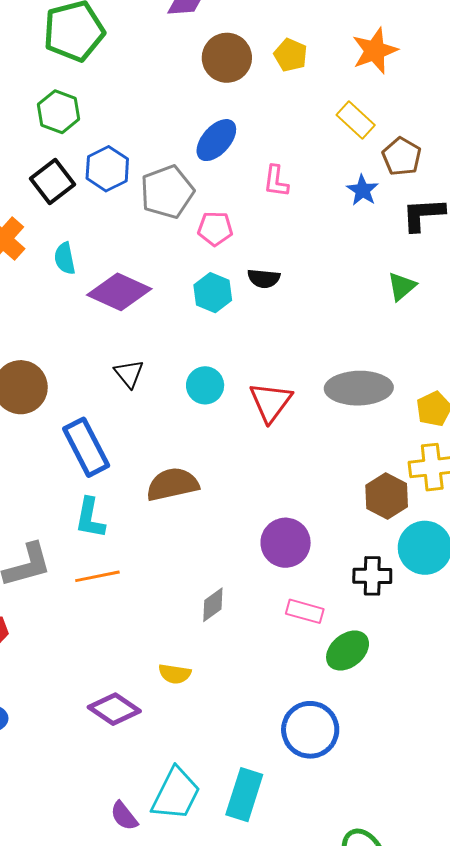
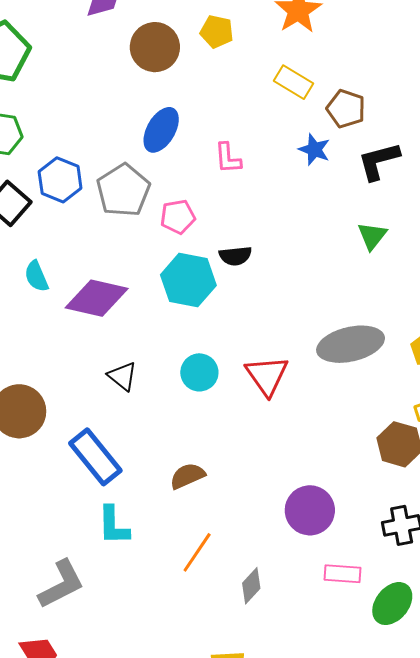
cyan hexagon: (213, 293) -> (188, 280), size x1.4
brown semicircle: (172, 484) -> (187, 476), size x0.7
orange line: (97, 576) -> (197, 552), moved, turned -33

